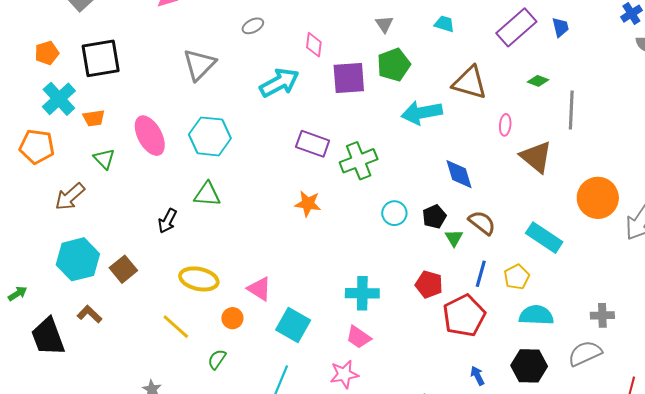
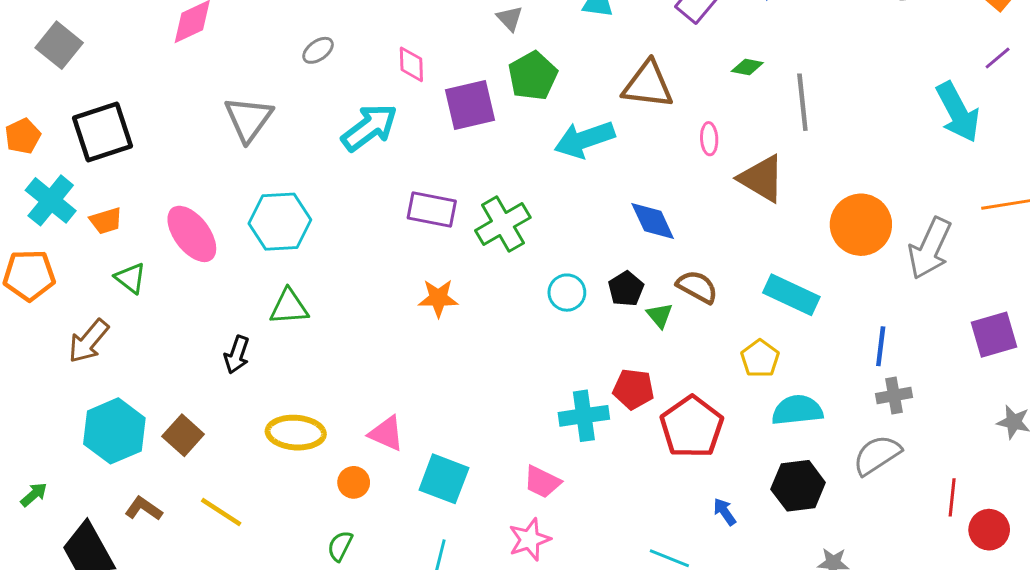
blue line: (481, 274) -> (881, 346), moved
cyan cross: (362, 293) -> (584, 416), moved
yellow line: (176, 327) -> (221, 512), moved

